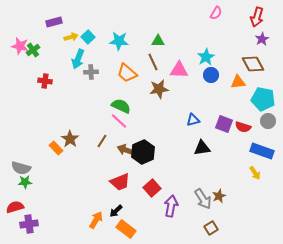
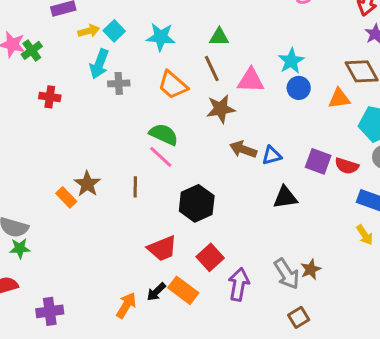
brown line: (102, 141) -> (135, 187), turned -32
brown arrow: (126, 150) -> (243, 149), moved
purple cross: (29, 224) -> (50, 311), moved
orange rectangle: (126, 229) -> (183, 290), moved

